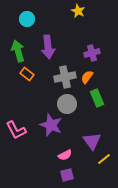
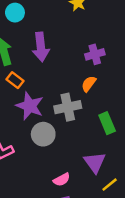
gray cross: (65, 77) -> (68, 107), moved
green rectangle: (97, 98) -> (107, 123), moved
gray circle: (67, 104) -> (43, 134), moved
purple star: (51, 125) -> (30, 106), moved

